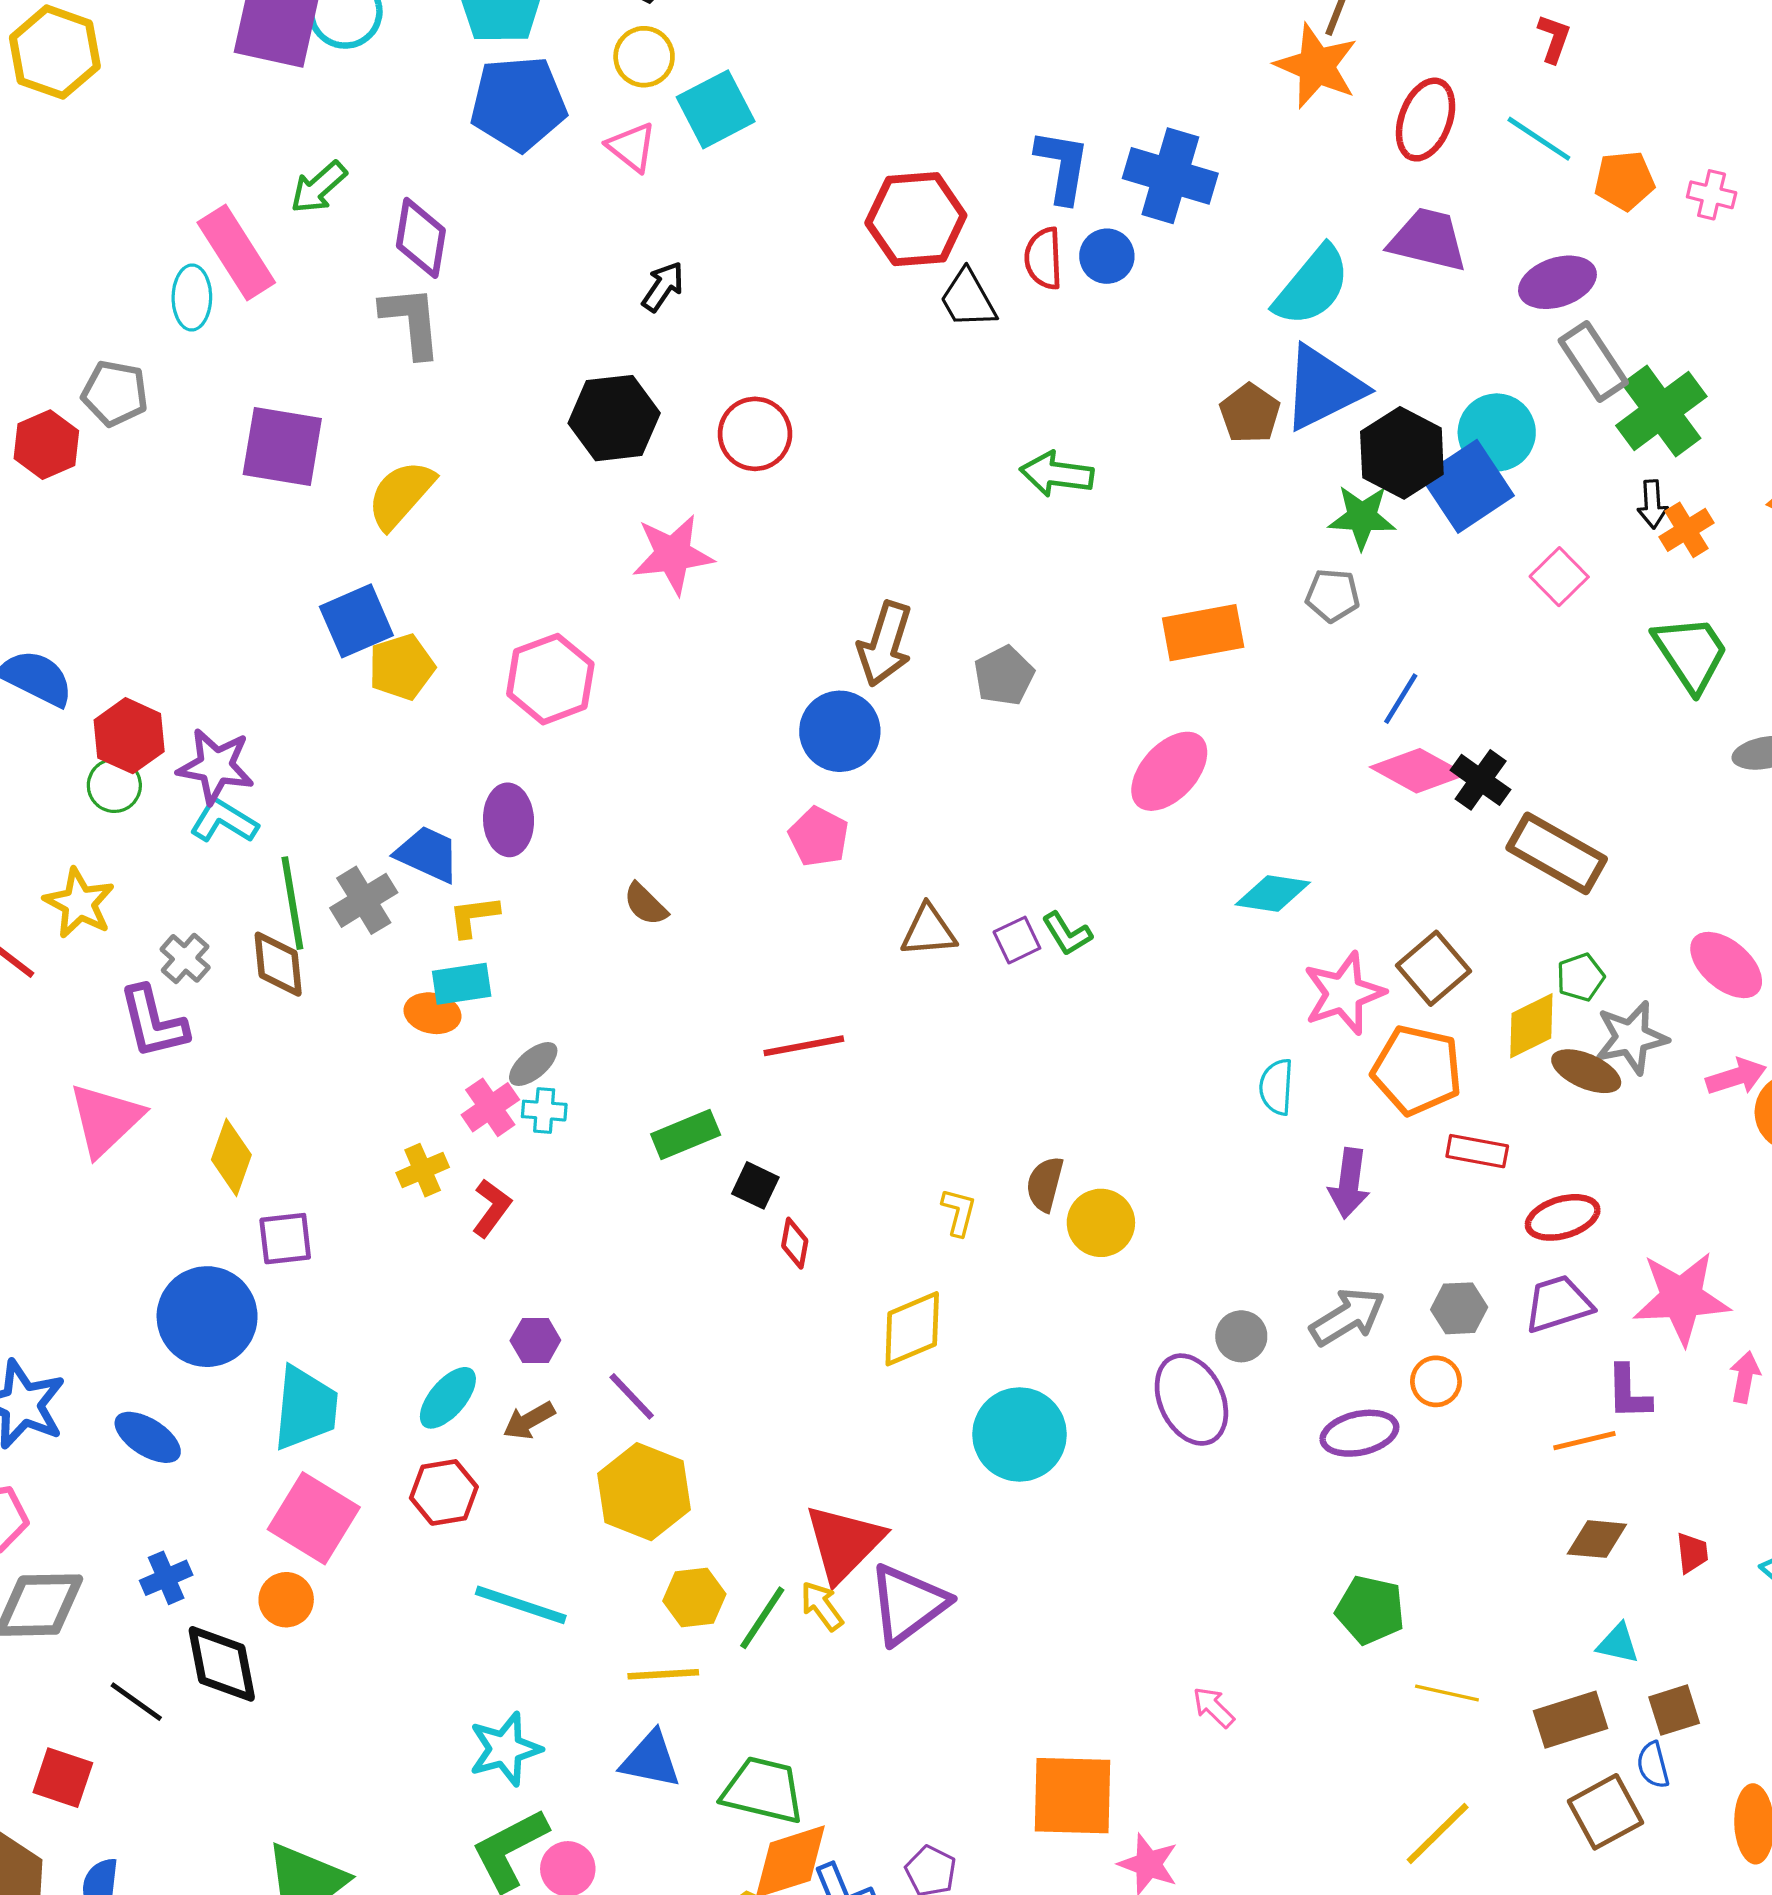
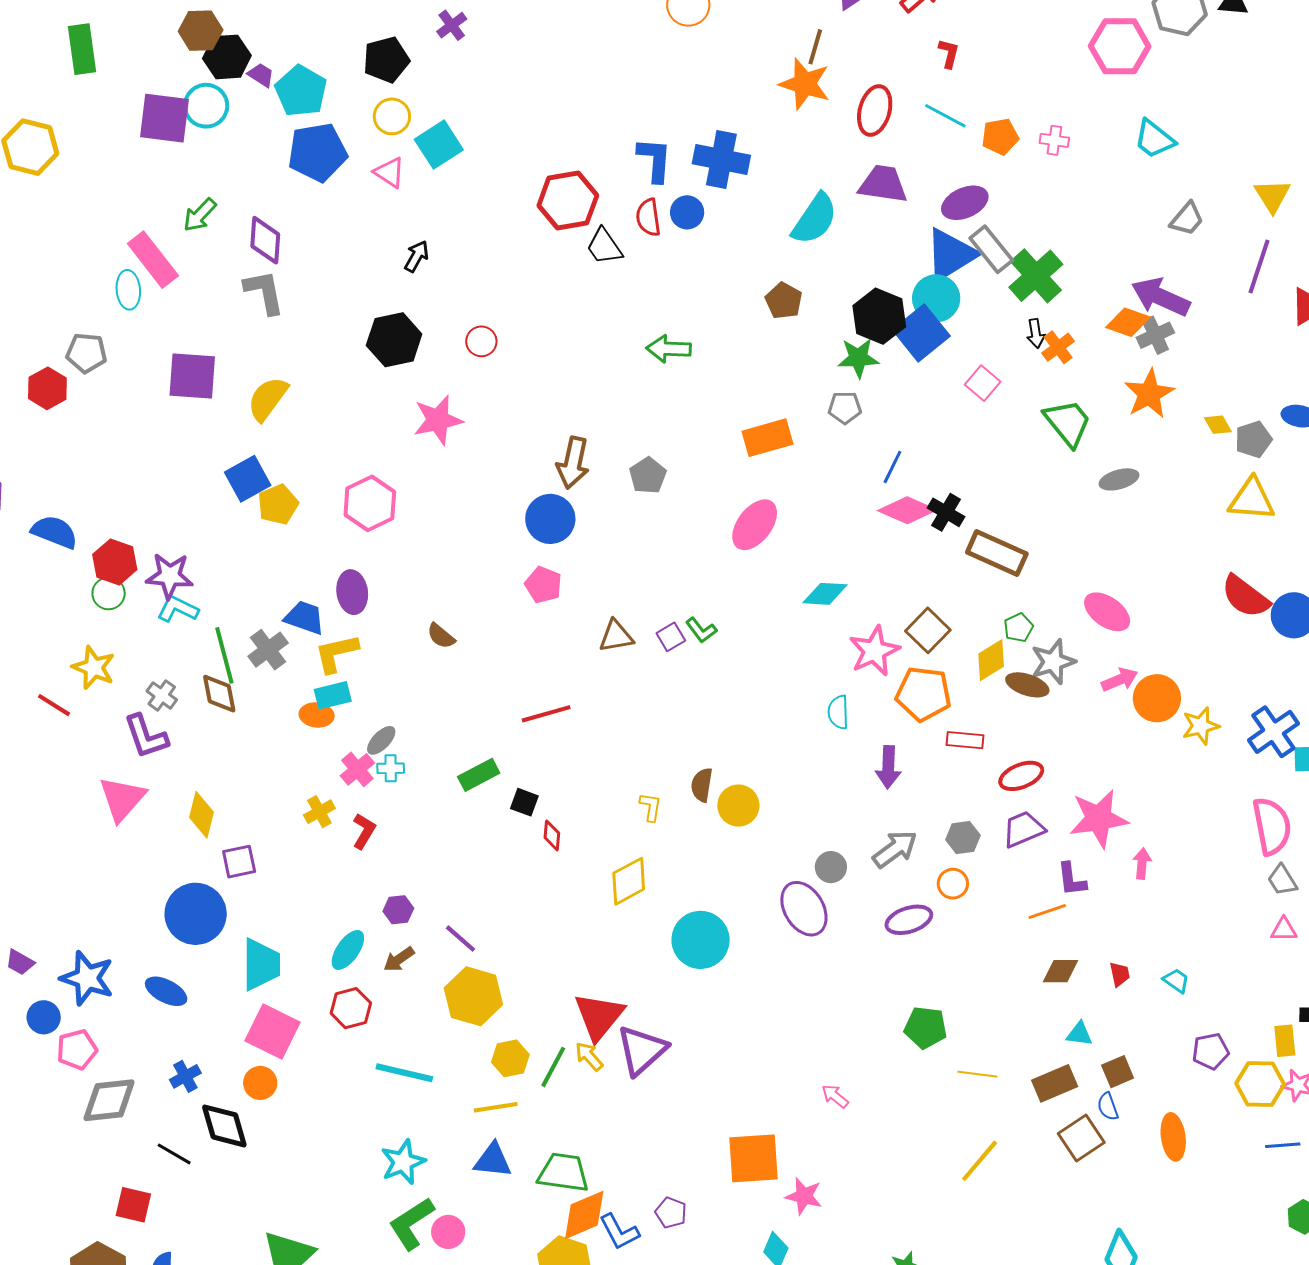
blue triangle: (1323, 388) -> (951, 255), moved
red circle: (755, 434) -> (481, 341), size x0.7
yellow L-shape: (474, 916) -> (336, 653), size x1.4

